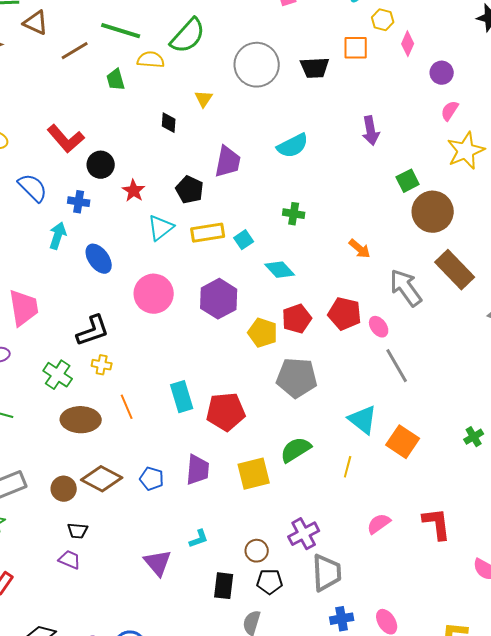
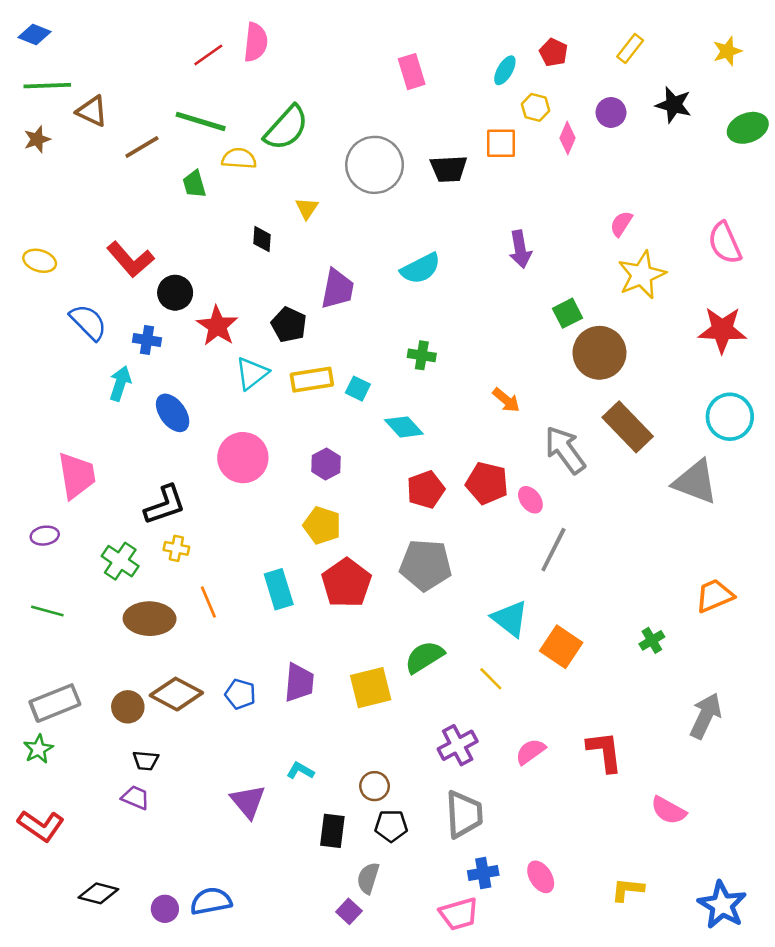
purple circle: (442, 73) -> (611, 112), moved
red star: (134, 191) -> (217, 326), size x1.4
cyan square: (244, 240) -> (358, 389), turned -30
purple hexagon: (219, 299) -> (326, 464), size x0.6
yellow pentagon: (263, 333) -> (322, 525), moved
gray line: (397, 366) -> (553, 550), turned 57
red pentagon: (226, 412) -> (346, 583), moved, turned -30
yellow line: (348, 467) -> (491, 679), turned -60
purple cross: (304, 534) -> (458, 745), moved
cyan L-shape: (199, 539) -> (300, 771), turned -130

